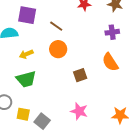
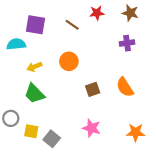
brown line: (56, 26) -> (72, 25), moved
orange semicircle: (110, 62) -> (125, 87), moved
green trapezoid: (26, 79) -> (34, 94), turned 60

